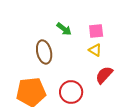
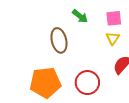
yellow triangle: (95, 50) -> (113, 38), turned 32

